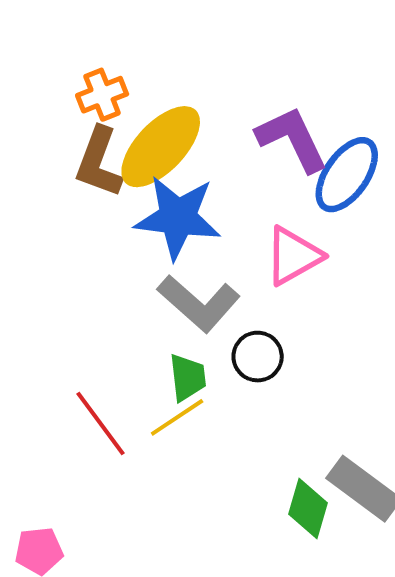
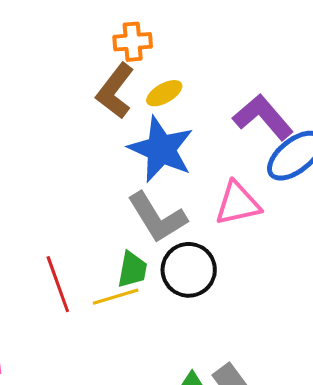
purple L-shape: (292, 139) -> (263, 117), turned -32
yellow ellipse: (161, 147) -> (164, 93), size x0.5
black circle: (258, 357) -> (189, 270), size x1.4

